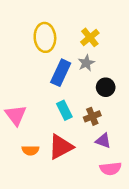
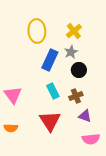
black circle: (106, 87) -> (79, 70), moved
red triangle: (61, 147) -> (50, 121), turned -35
orange semicircle: (30, 150) -> (11, 128), moved

